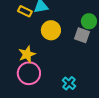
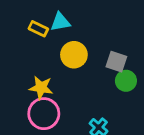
green circle: (89, 21) -> (126, 81), moved
yellow star: (27, 54) -> (41, 88), turned 30

